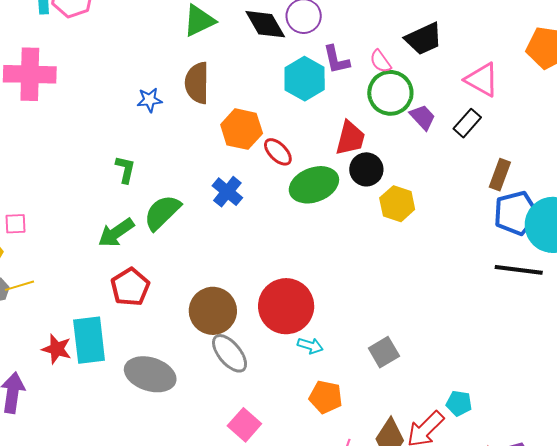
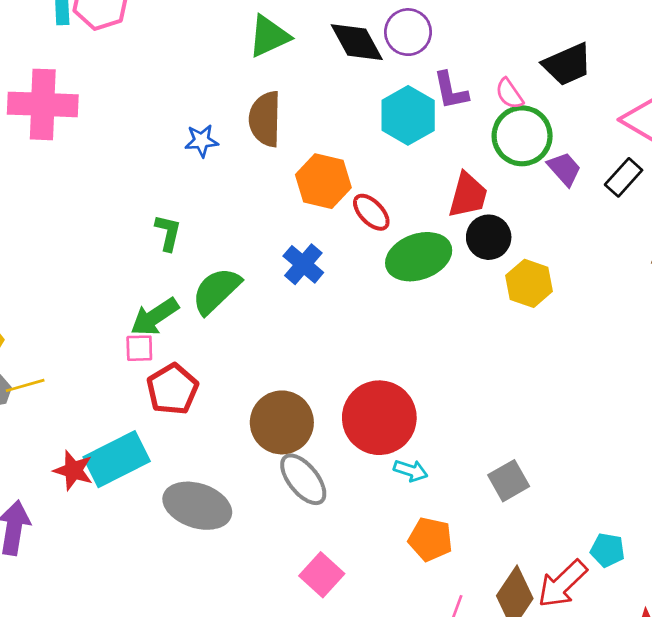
pink square: (15, 224) -> (139, 348), moved
cyan rectangle: (89, 340) -> (117, 459), turned 69

